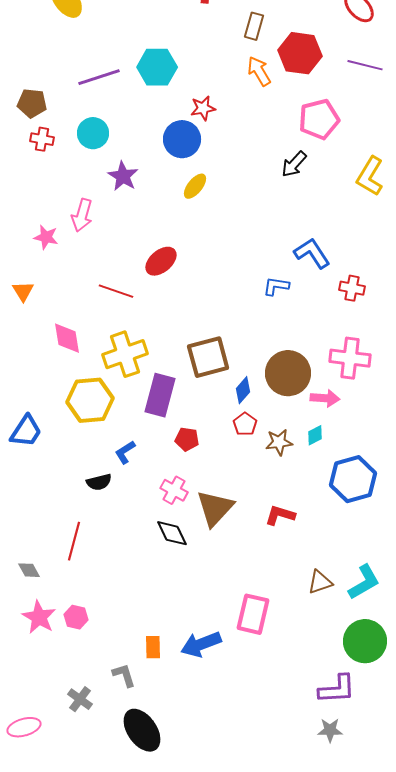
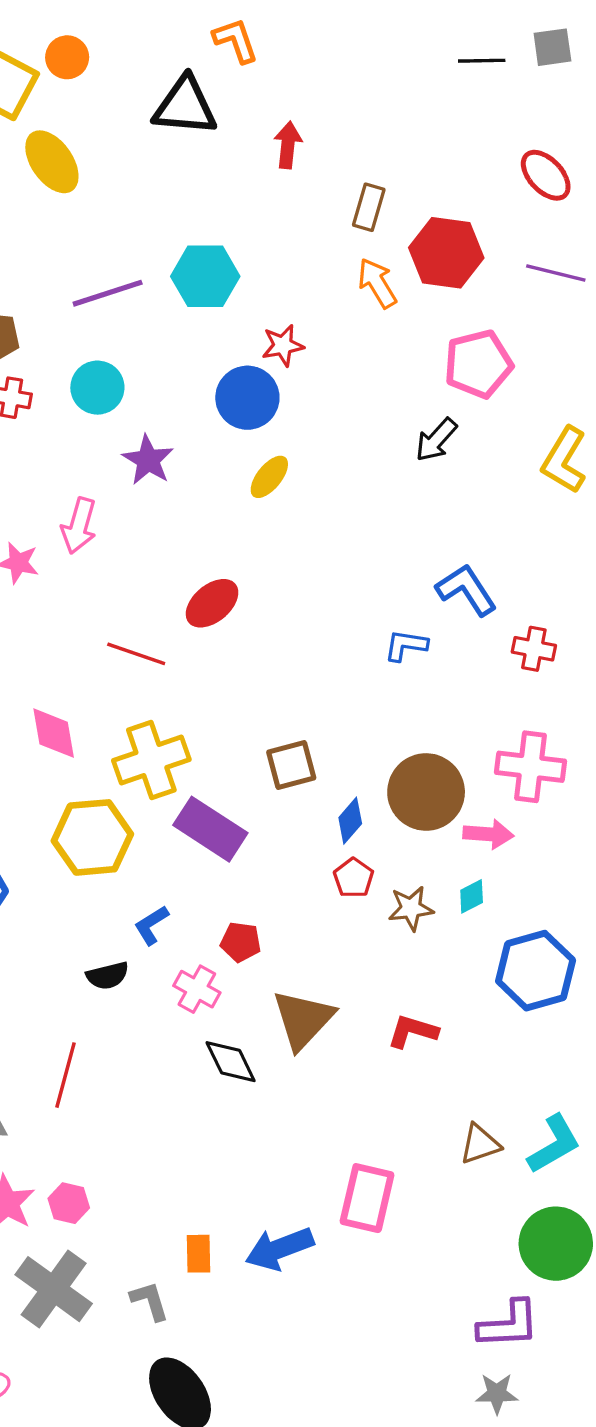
brown square: (208, 357) -> (291, 765), size x0.7
purple rectangle: (160, 395) -> (210, 829), turned -72
red pentagon: (187, 439) -> (241, 942), moved
pink cross: (174, 490) -> (197, 989), moved
gray cross: (80, 699) -> (54, 1289), moved, size x1.8

